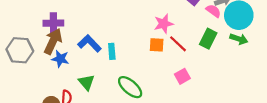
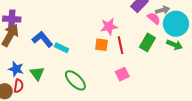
red line: (178, 44) -> (120, 45), turned 30
cyan rectangle: (112, 51) -> (62, 48), turned -64
blue star: (60, 59) -> (16, 69), moved

